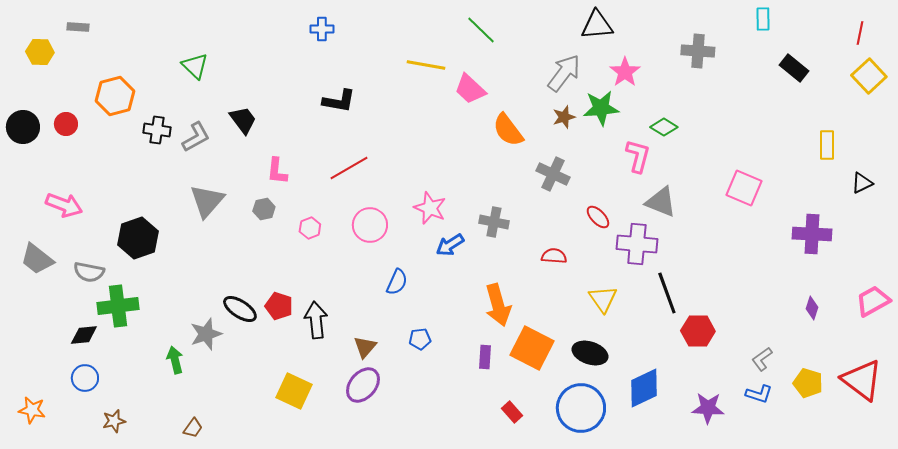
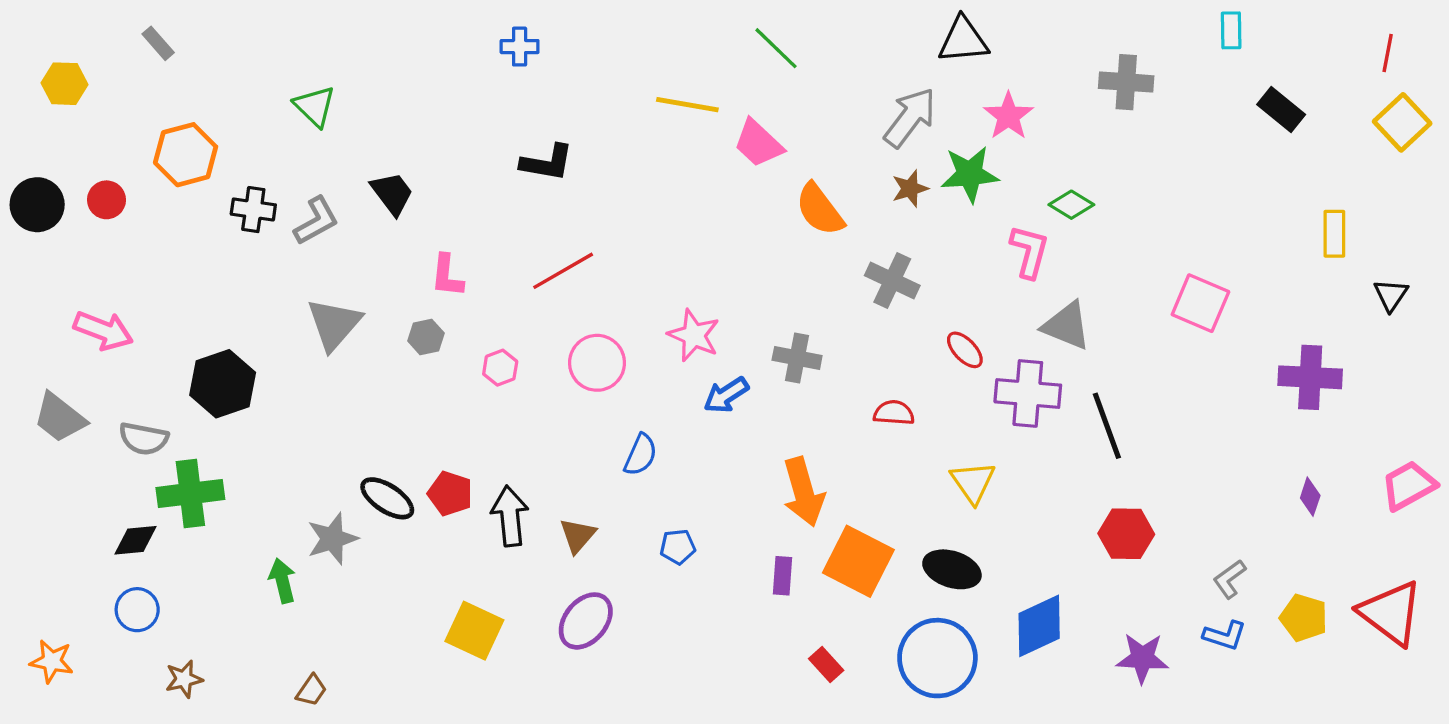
gray rectangle: (78, 27) -> (158, 43), moved, turned 45
black triangle: (862, 183) -> (1391, 295), turned -30
black line: (667, 293) -> (1107, 426), moved
brown triangle: (365, 347) -> (578, 535), moved

